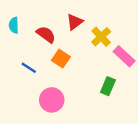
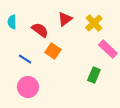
yellow cross: (101, 37) -> (94, 23), moved
pink circle: (52, 100) -> (28, 87), moved

